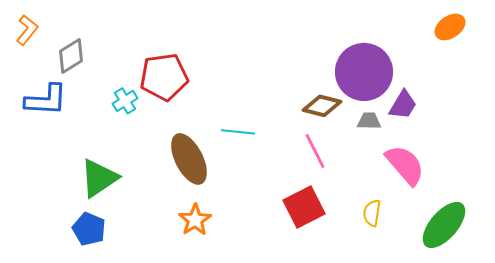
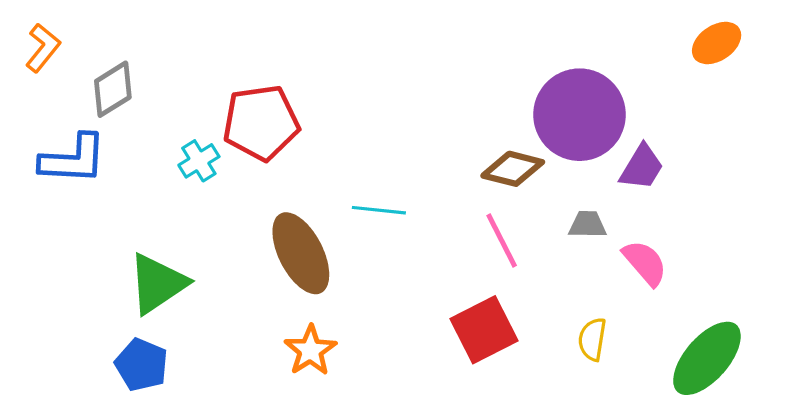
gray trapezoid: (369, 121) -> (588, 225), moved
pink semicircle: (405, 165) -> (645, 263), size x0.7

